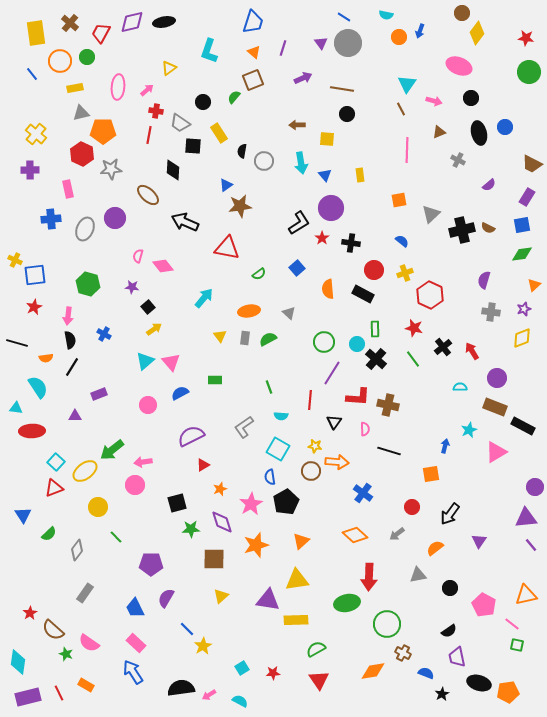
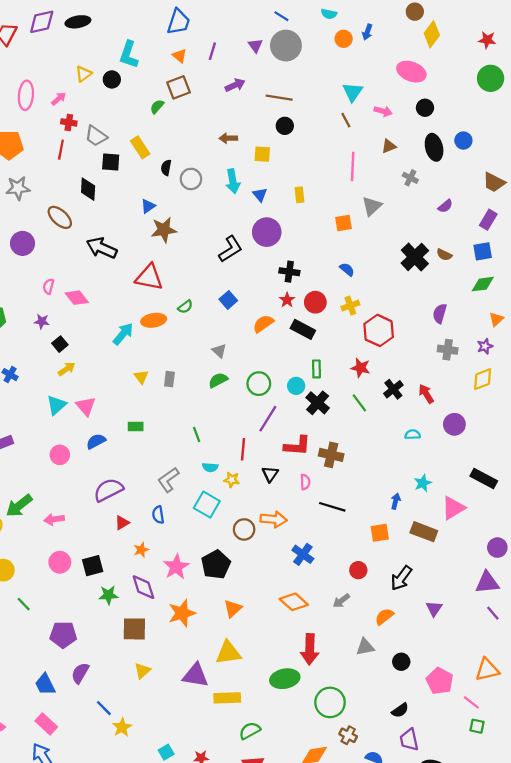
black circle: (203, 102) -> (112, 79), moved
gray triangle: (431, 214) -> (372, 206), moved
black cross: (462, 230) -> (415, 257), turned -30
red star: (322, 238) -> (287, 300), moved
orange semicircle: (328, 289) -> (263, 324), turned 60
orange ellipse: (249, 311) -> (154, 320), moved
green semicircle: (268, 339) -> (218, 380), moved
brown rectangle: (495, 407) -> (424, 532), moved
yellow star: (315, 446) -> (232, 480), moved
blue semicircle: (270, 477) -> (158, 515), moved
pink circle: (135, 485) -> (60, 562), moved

